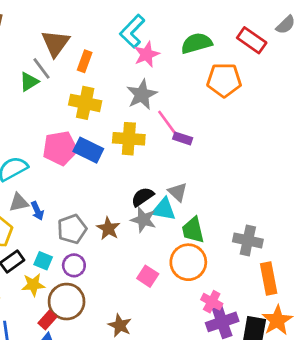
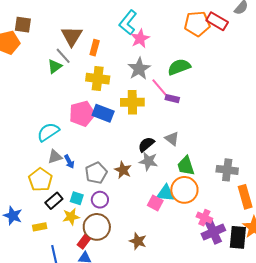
green semicircle: (197, 43) -> (179, 67), moved
orange pentagon: (224, 80) -> (197, 24), moved
cyan triangle: (164, 209) -> (166, 193), moved

